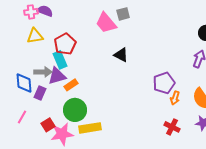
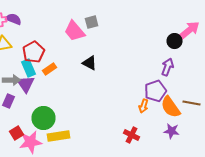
purple triangle: (57, 76) -> (26, 84), turned -48
purple pentagon: (164, 83) -> (156, 91), moved
orange rectangle: (71, 85) -> (50, 69), moved
red cross: (172, 127) -> (132, 135), moved

